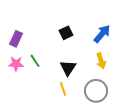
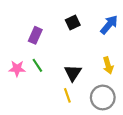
black square: (66, 33) -> (73, 23), moved
blue arrow: (102, 34) -> (109, 25), moved
purple rectangle: (16, 39) -> (35, 35), moved

